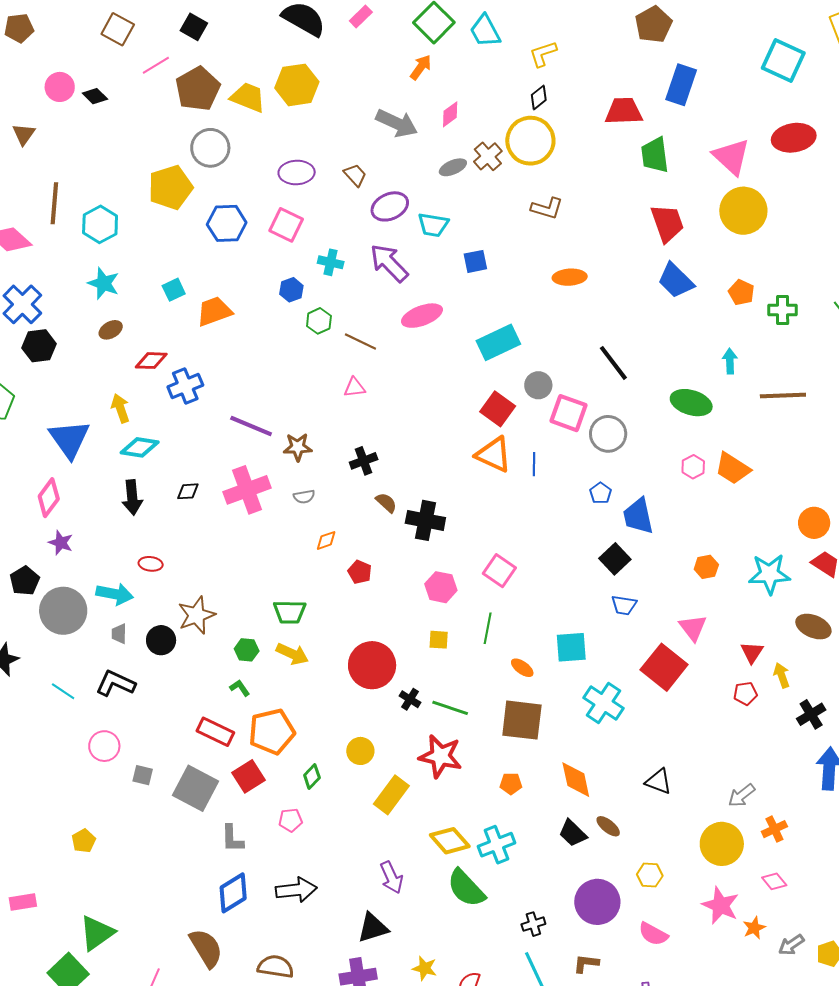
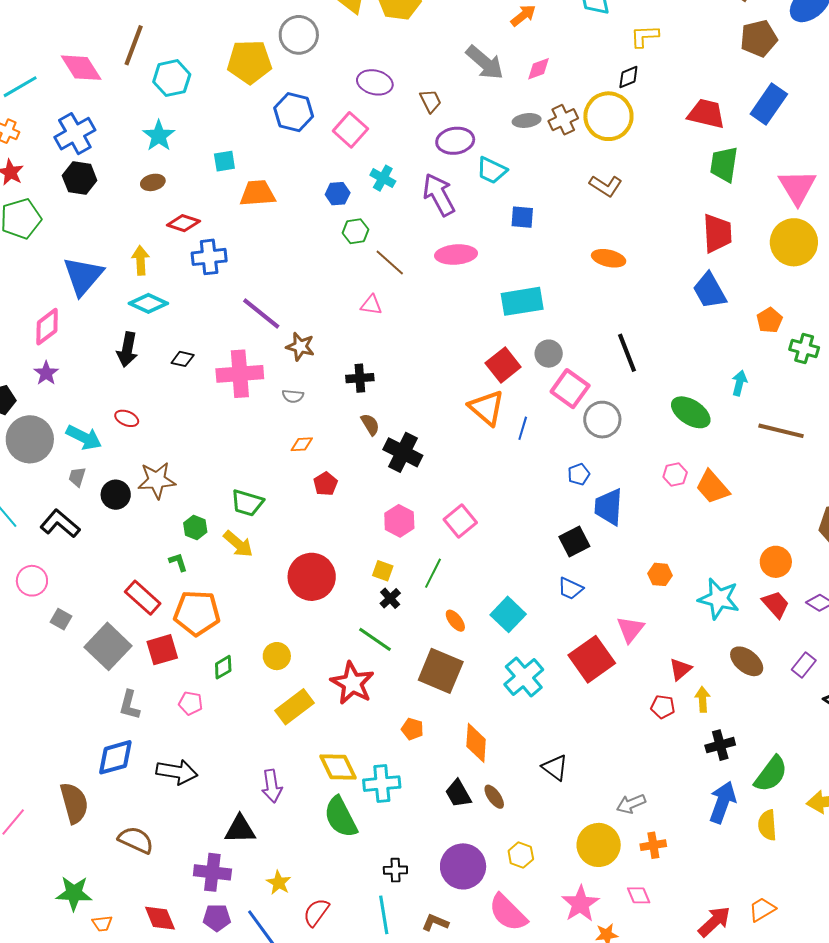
cyan square: (571, 647) -> (508, 614), turned 32
black cross: (410, 699) -> (390, 598), moved
pink semicircle: (653, 934) -> (508, 913), size x1.4

